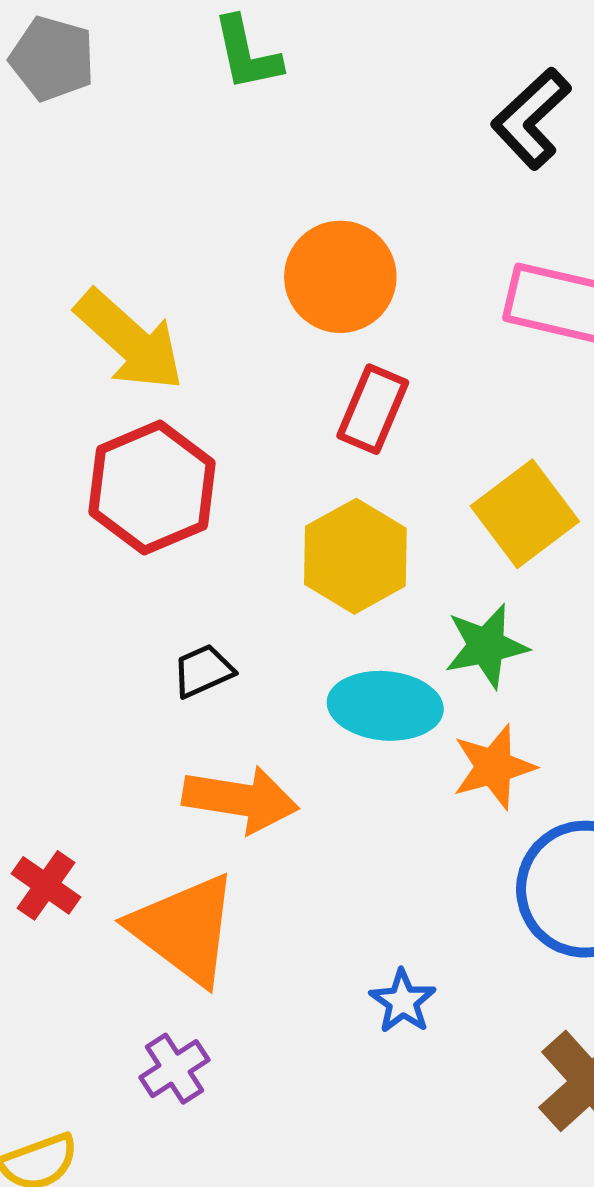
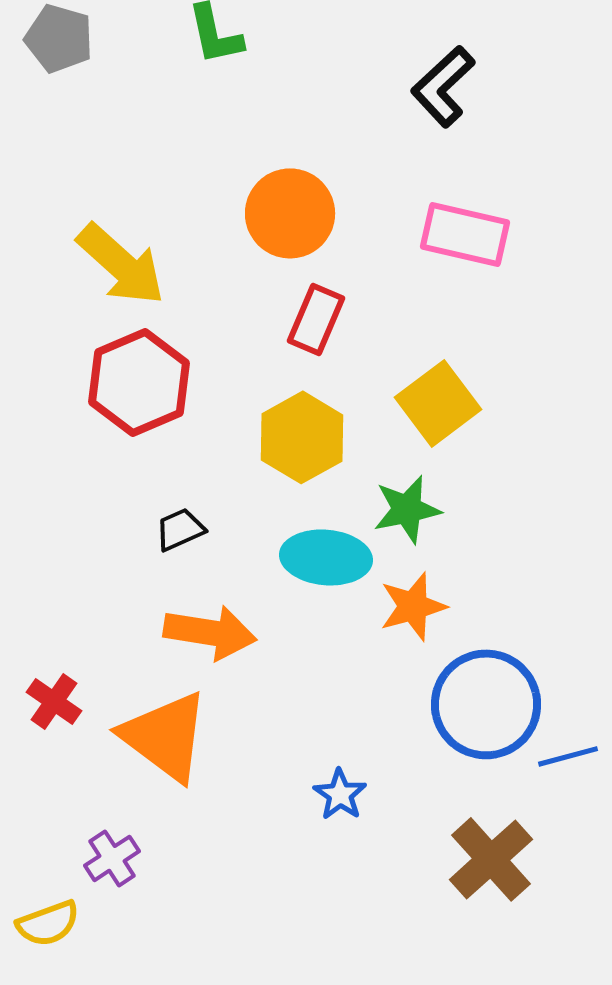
purple cross: (174, 1069) -> (112, 858), moved

